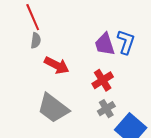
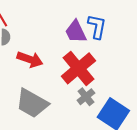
red cross: (103, 80) -> (78, 68), size x1.6

